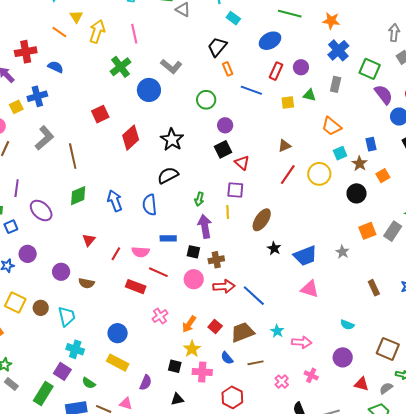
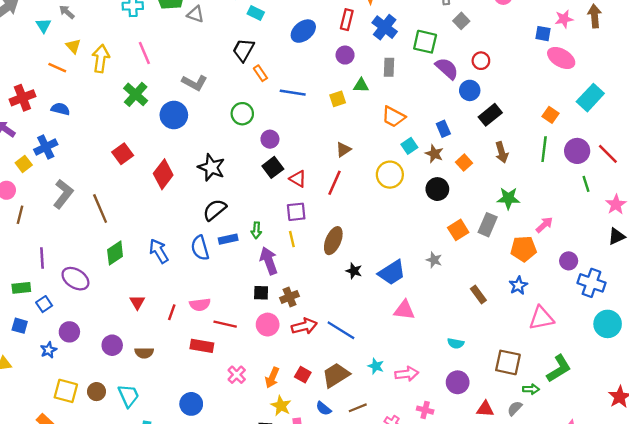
red rectangle: (276, 71) -> (347, 20), moved
red line: (288, 175) -> (335, 183), moved
blue rectangle: (168, 238) -> (228, 239), moved

